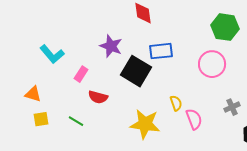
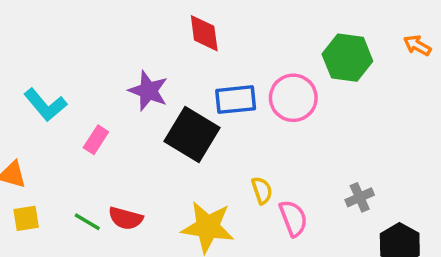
pink circle: (212, 64) -> (293, 98), moved
red semicircle: (98, 97) -> (126, 218), moved

